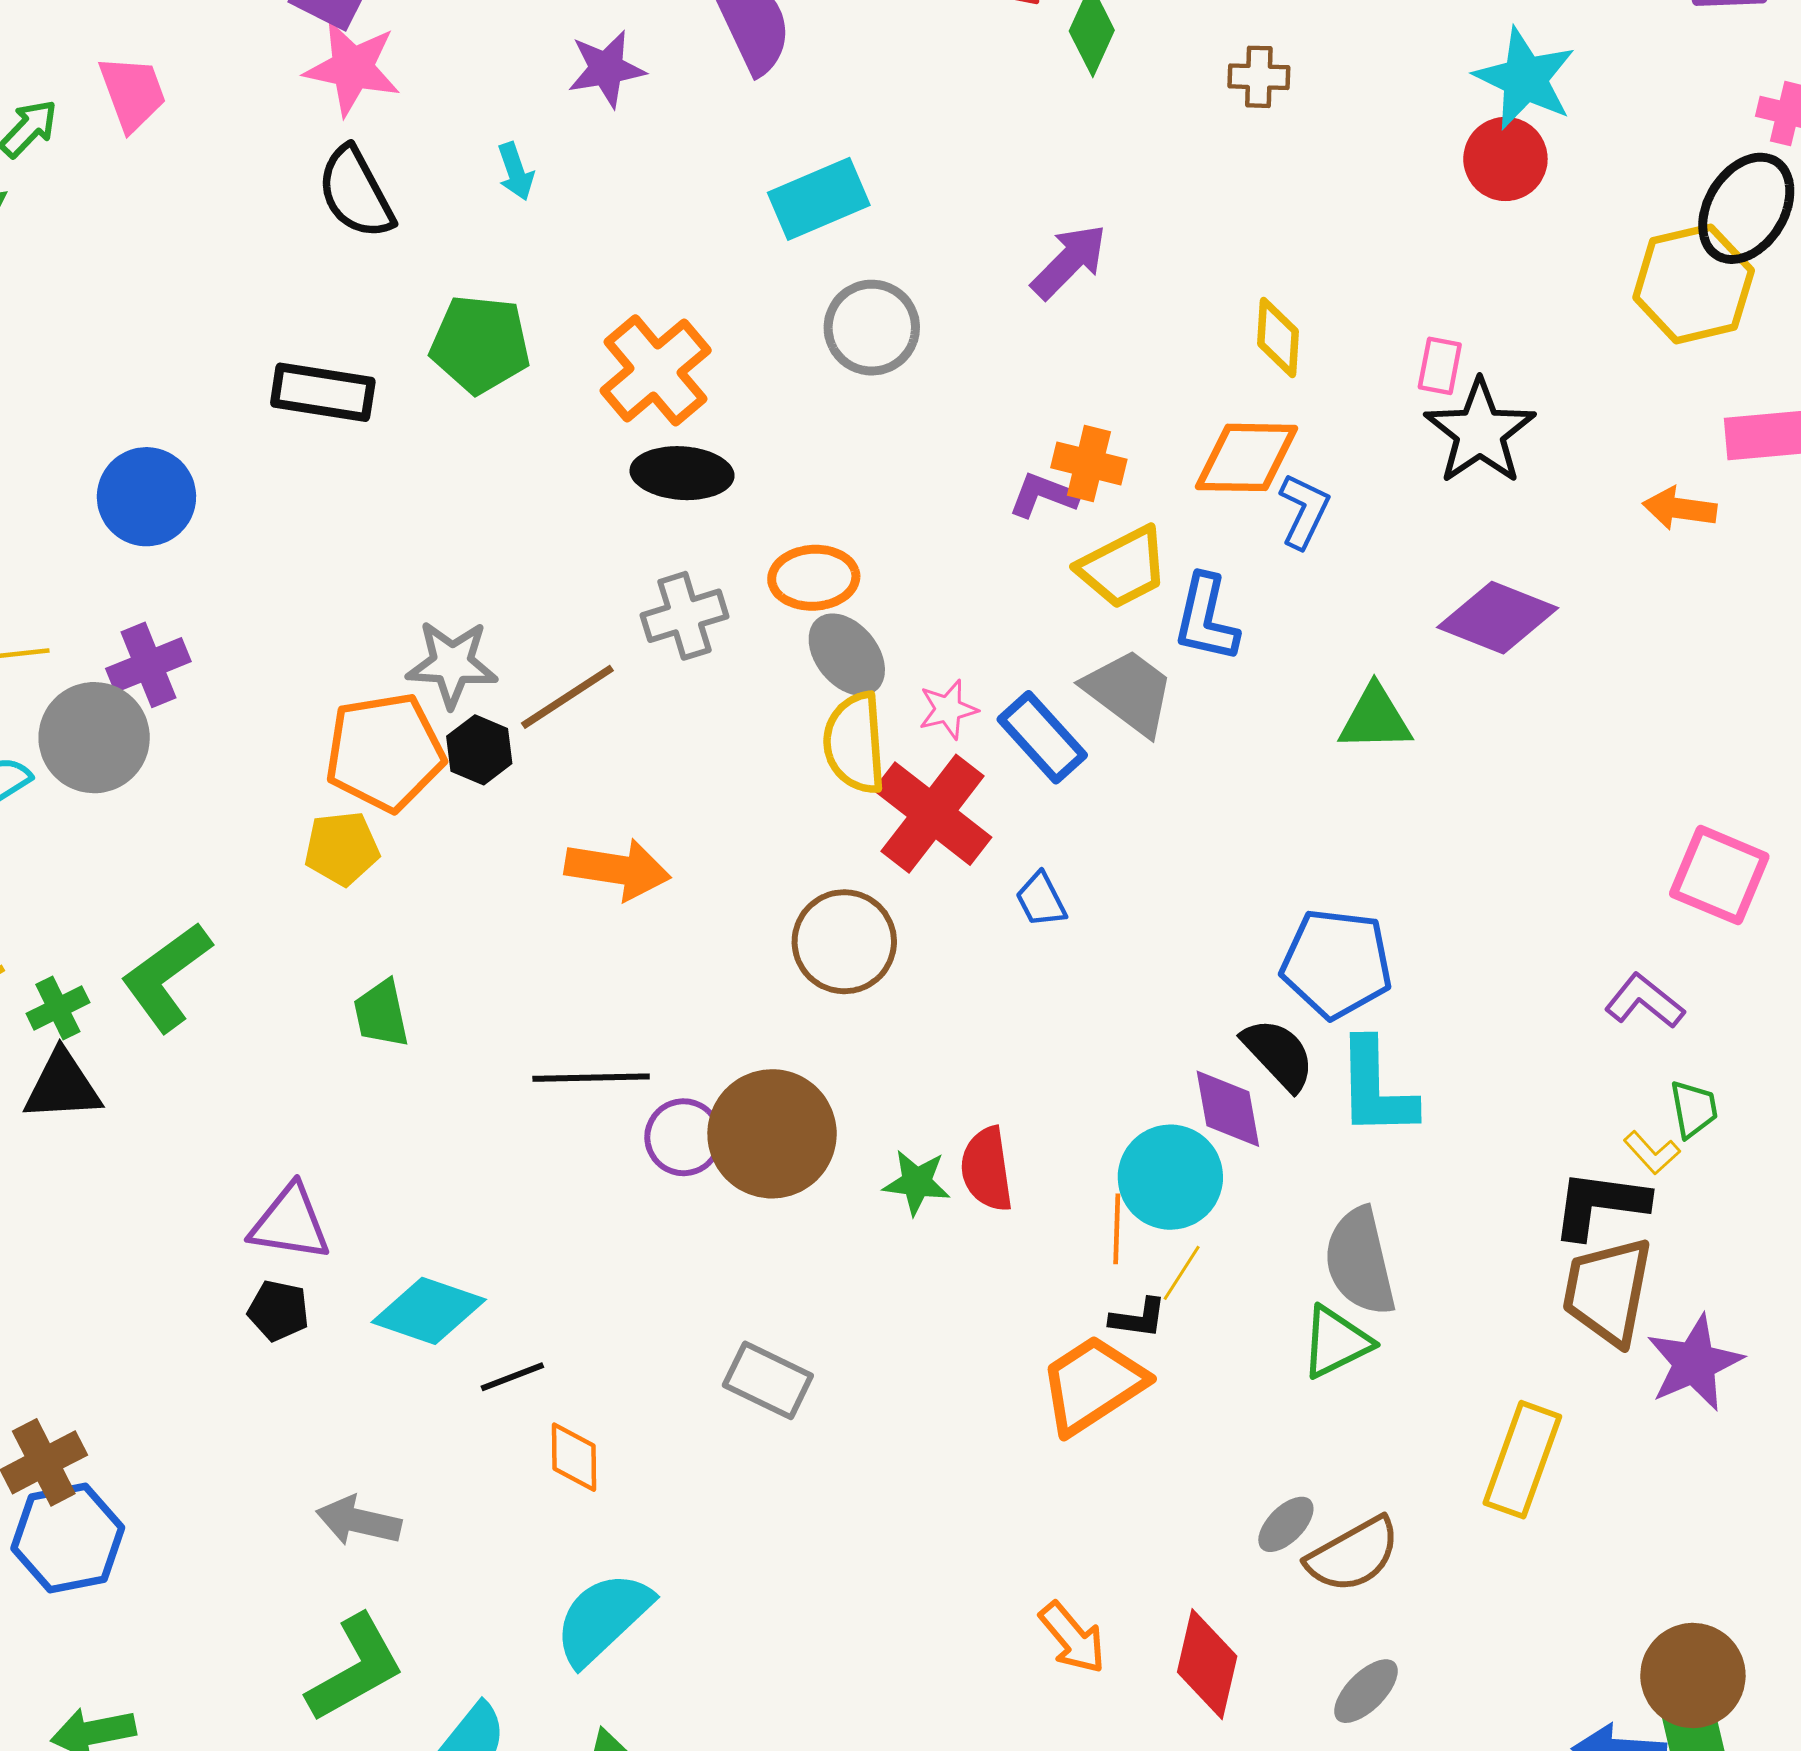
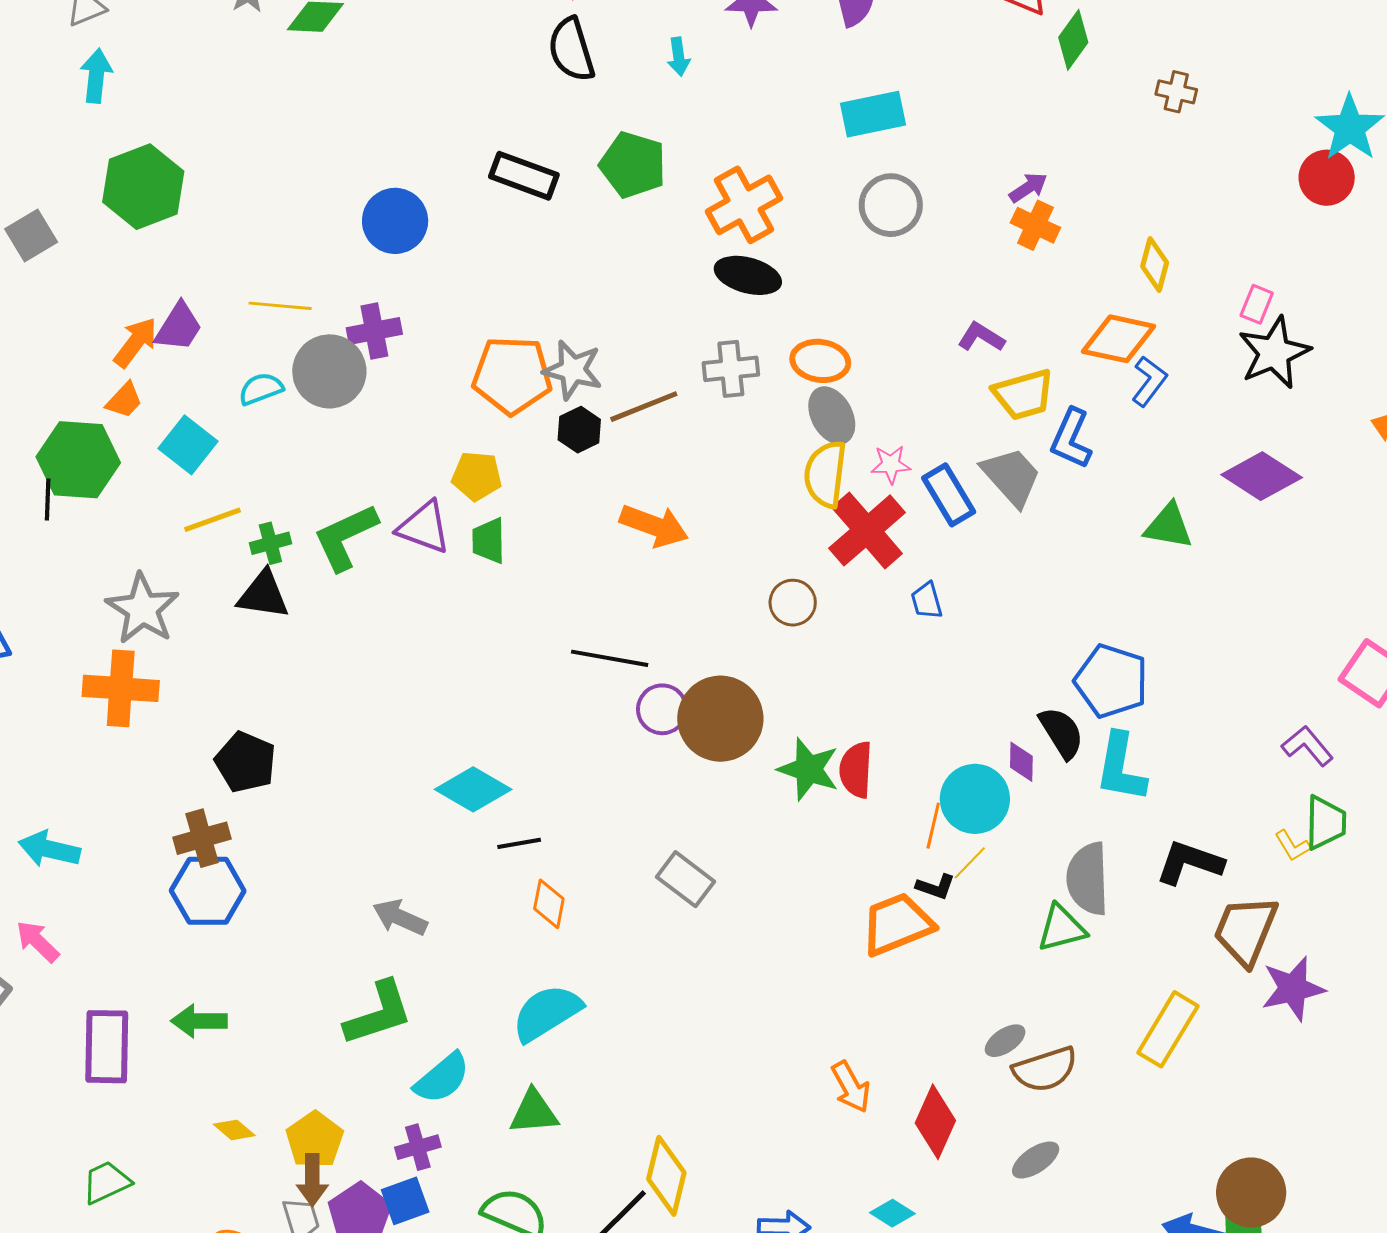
purple arrow: (1069, 261) -> (1028, 188), size x0.7
orange cross: (1089, 463) -> (1035, 225), moved
orange pentagon: (385, 752) -> (512, 375), moved
brown circle: (844, 942) -> (793, 603), size x0.7
green trapezoid: (381, 1014) -> (489, 541), moved
purple diamond: (1228, 1109) -> (1021, 762), size x0.7
green trapezoid: (1694, 1109) -> (1326, 823), size x1.4
green star: (917, 1182) -> (809, 769), size x1.4
black L-shape: (1600, 1204) -> (1190, 863), moved
purple triangle: (290, 1223) -> (424, 527), moved
black pentagon: (278, 1311) -> (246, 762), moved, size x1.5

